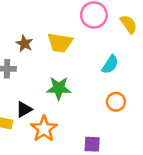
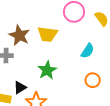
brown star: (24, 44) -> (19, 35), size x1.5
green star: (59, 88) -> (47, 70), turned -30

